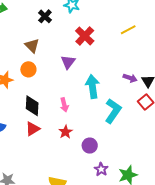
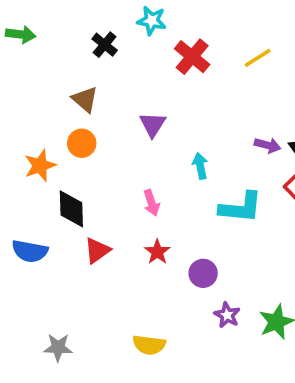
red cross: (85, 36) -> (192, 57), moved
cyan arrow: (92, 87) -> (200, 166), size x0.6
black diamond: (32, 106) -> (71, 209), moved
cyan L-shape: (113, 111) -> (241, 207), turned 65

